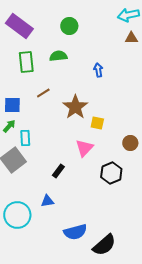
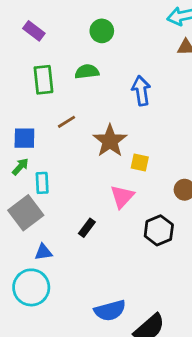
purple rectangle: (19, 26) -> (34, 31), size x0.6
blue arrow: (98, 70) -> (141, 91), size x1.5
blue triangle: (47, 201) -> (43, 252), moved

